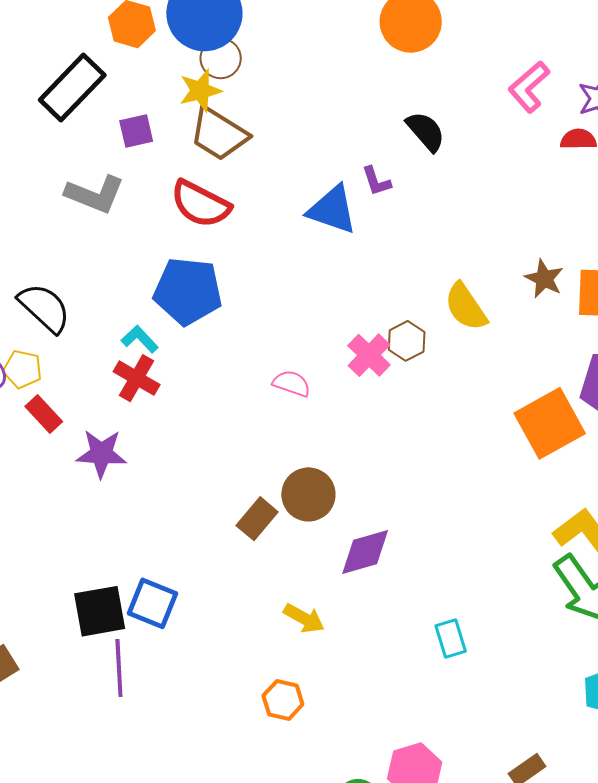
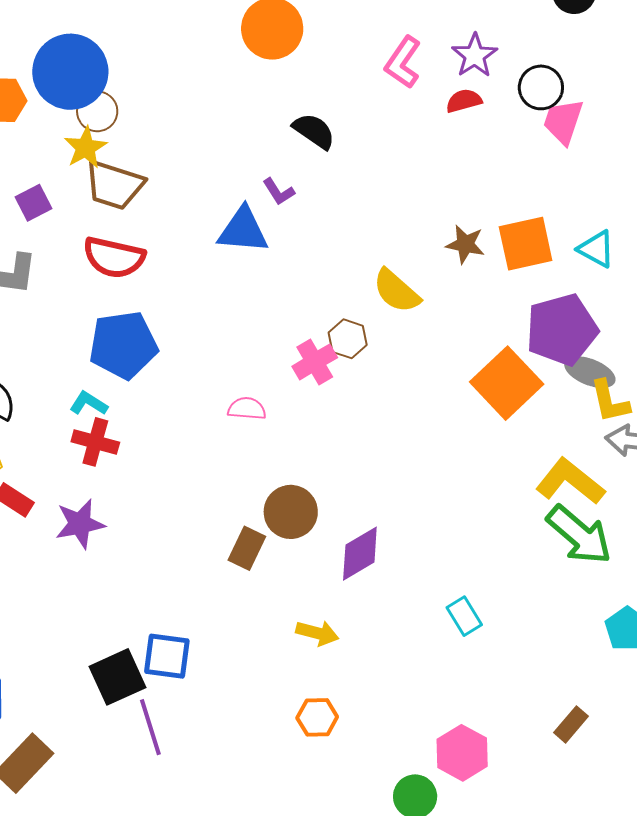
pink cross: (369, 355) -> (315, 362), turned 30

